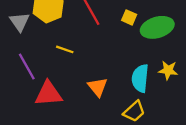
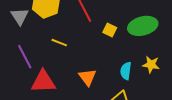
yellow square: (129, 17) -> (110, 30), moved
cyan semicircle: (140, 78) -> (126, 71), size x0.7

